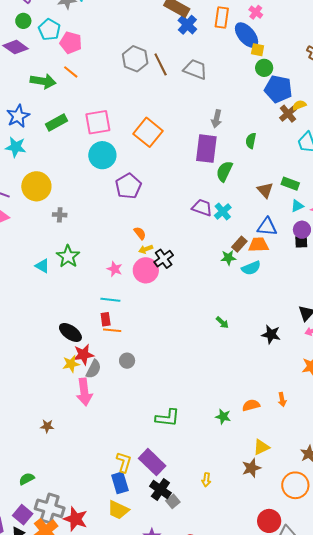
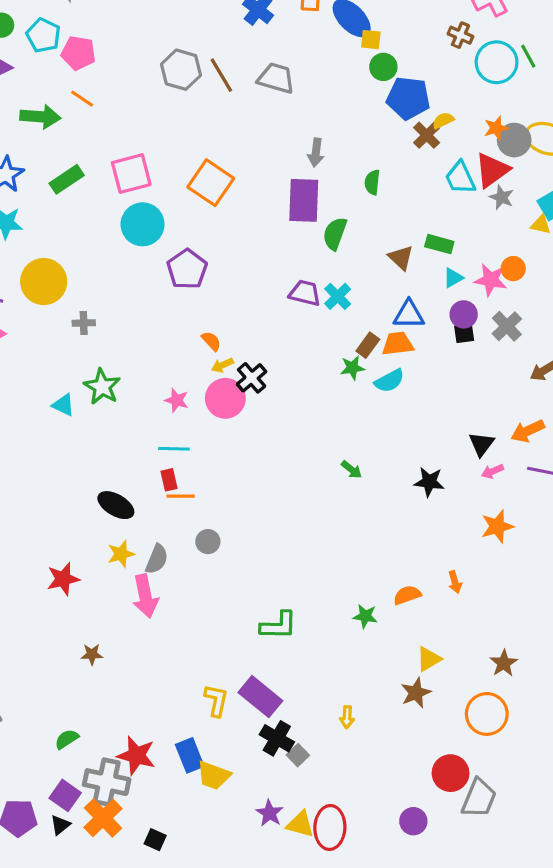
red star: (83, 355) -> (63, 579), moved
blue rectangle: (120, 483) -> (190, 755), moved
red star: (76, 519) -> (136, 756), moved

